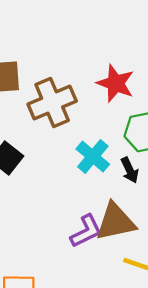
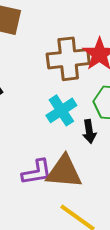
brown cross: (52, 103) -> (68, 59), moved

